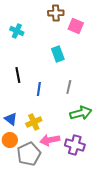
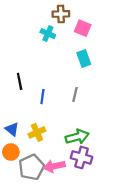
cyan cross: (17, 31) -> (48, 34), moved
cyan rectangle: (58, 54) -> (84, 59), moved
green arrow: (81, 113) -> (77, 137), moved
pink arrow: (50, 140) -> (54, 166), moved

